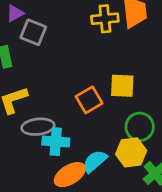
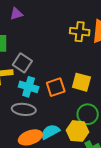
gray square: (33, 32) -> (22, 63), moved
gray ellipse: (38, 127) -> (24, 109), moved
cyan cross: (56, 142) -> (29, 87), moved

